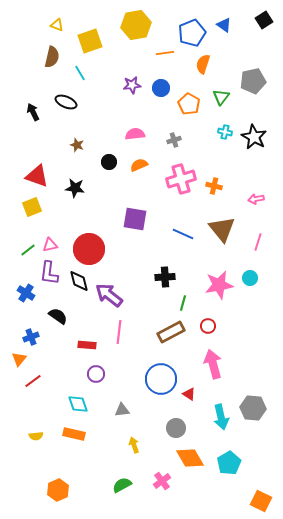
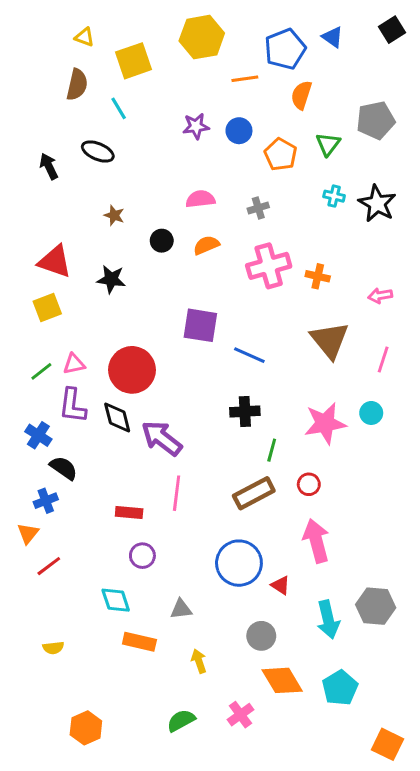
blue line: (183, 234) -> (249, 355), moved
black semicircle: (58, 316) -> (64, 468), moved
orange rectangle: (74, 434) -> (139, 642), moved

